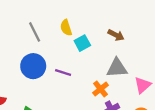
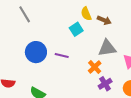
yellow semicircle: (66, 28) -> (86, 14), moved
gray line: (35, 32) -> (25, 14), moved

